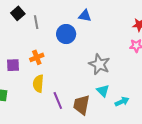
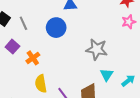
purple square: (13, 65) -> (12, 47), moved, turned -32
cyan triangle: (103, 91) -> (107, 75), turned 32

